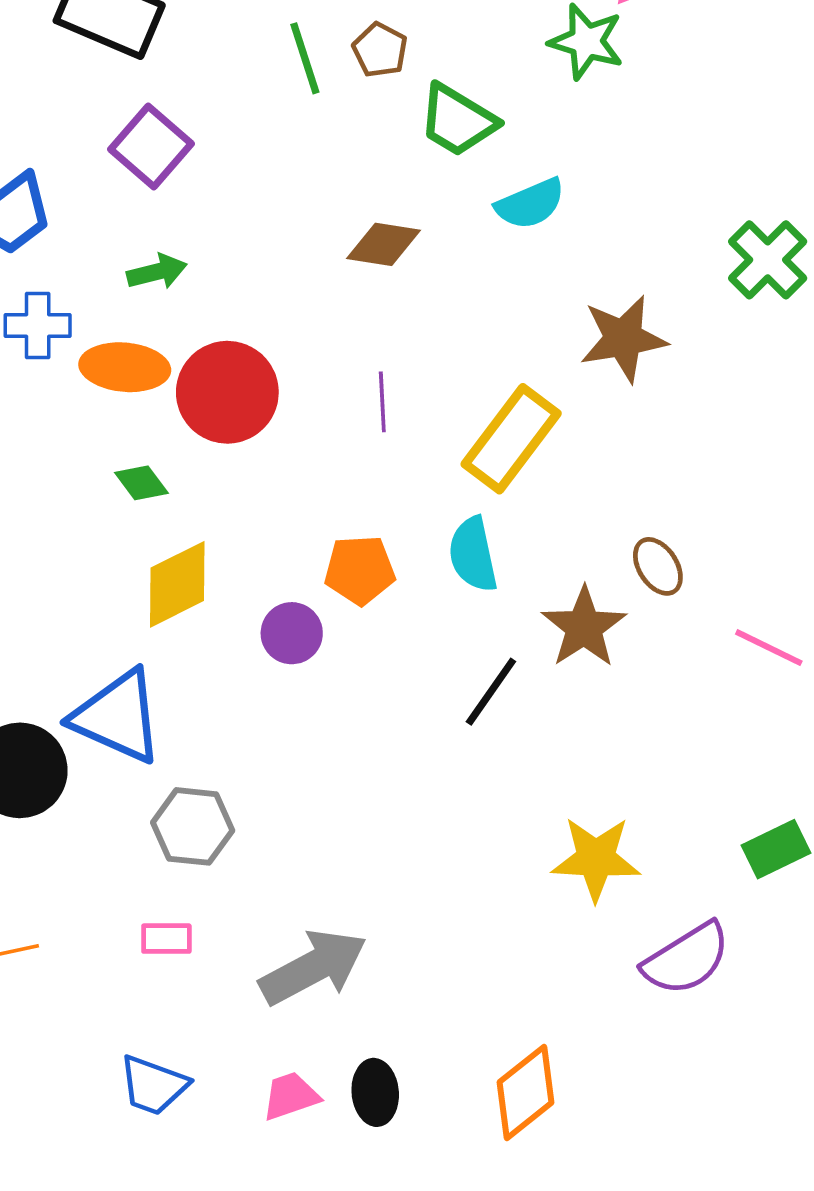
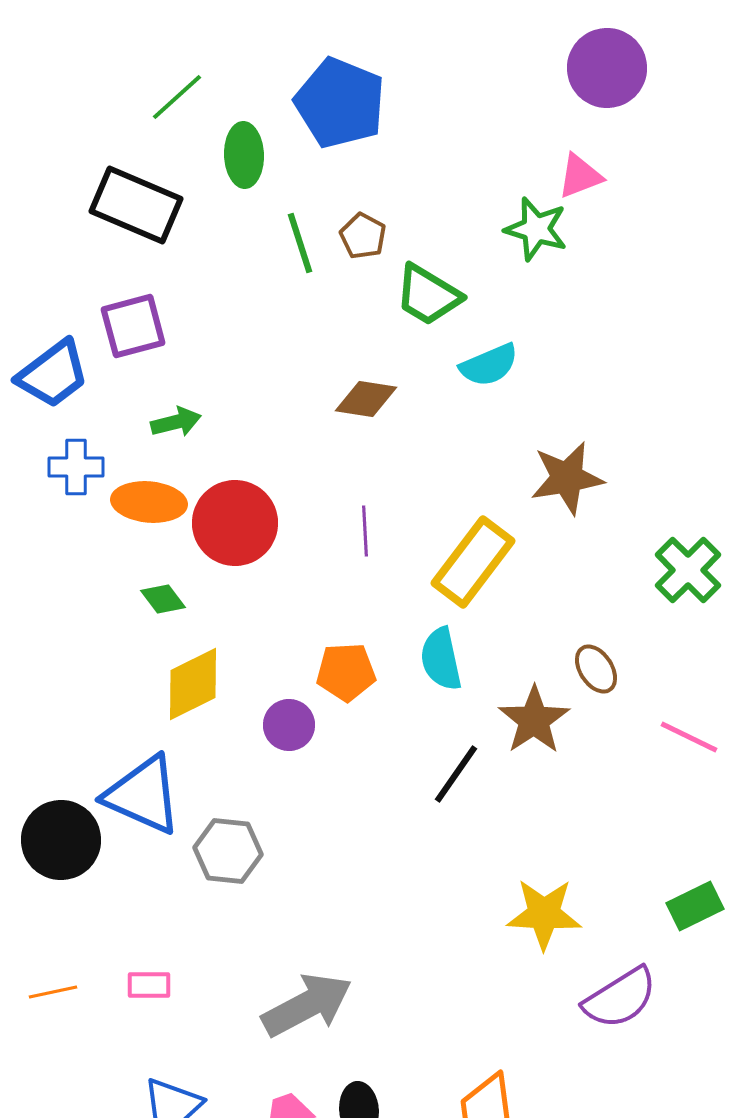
purple square: (151, 147) -> (133, 326), moved, turned 34
green cross: (768, 260) -> (688, 570), moved
gray hexagon: (193, 826) -> (228, 851), moved
pink rectangle: (166, 939) -> (149, 985), moved

